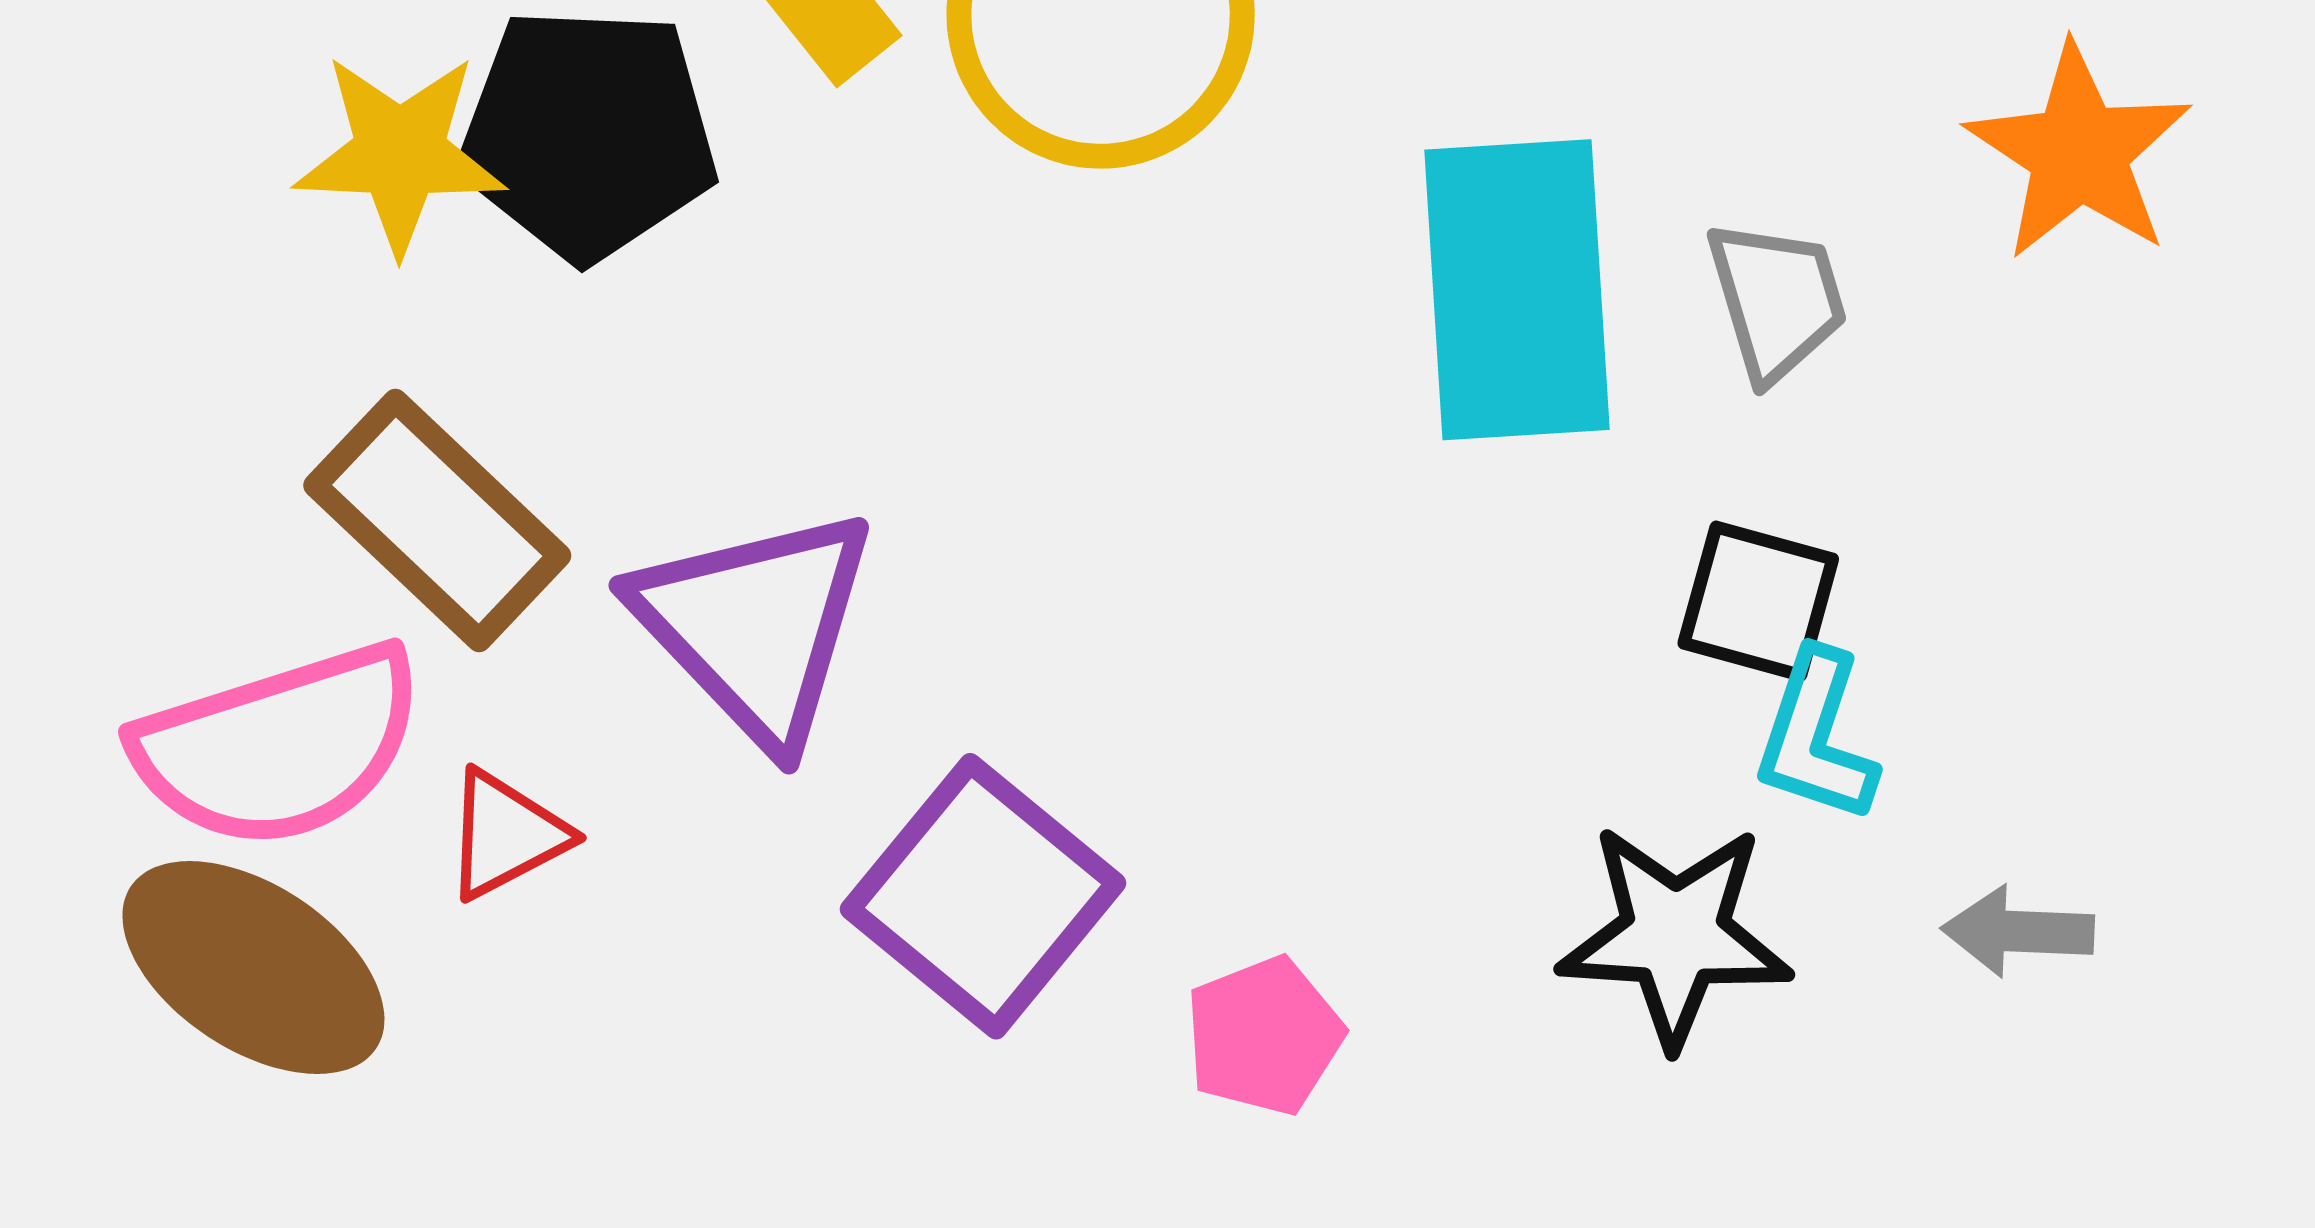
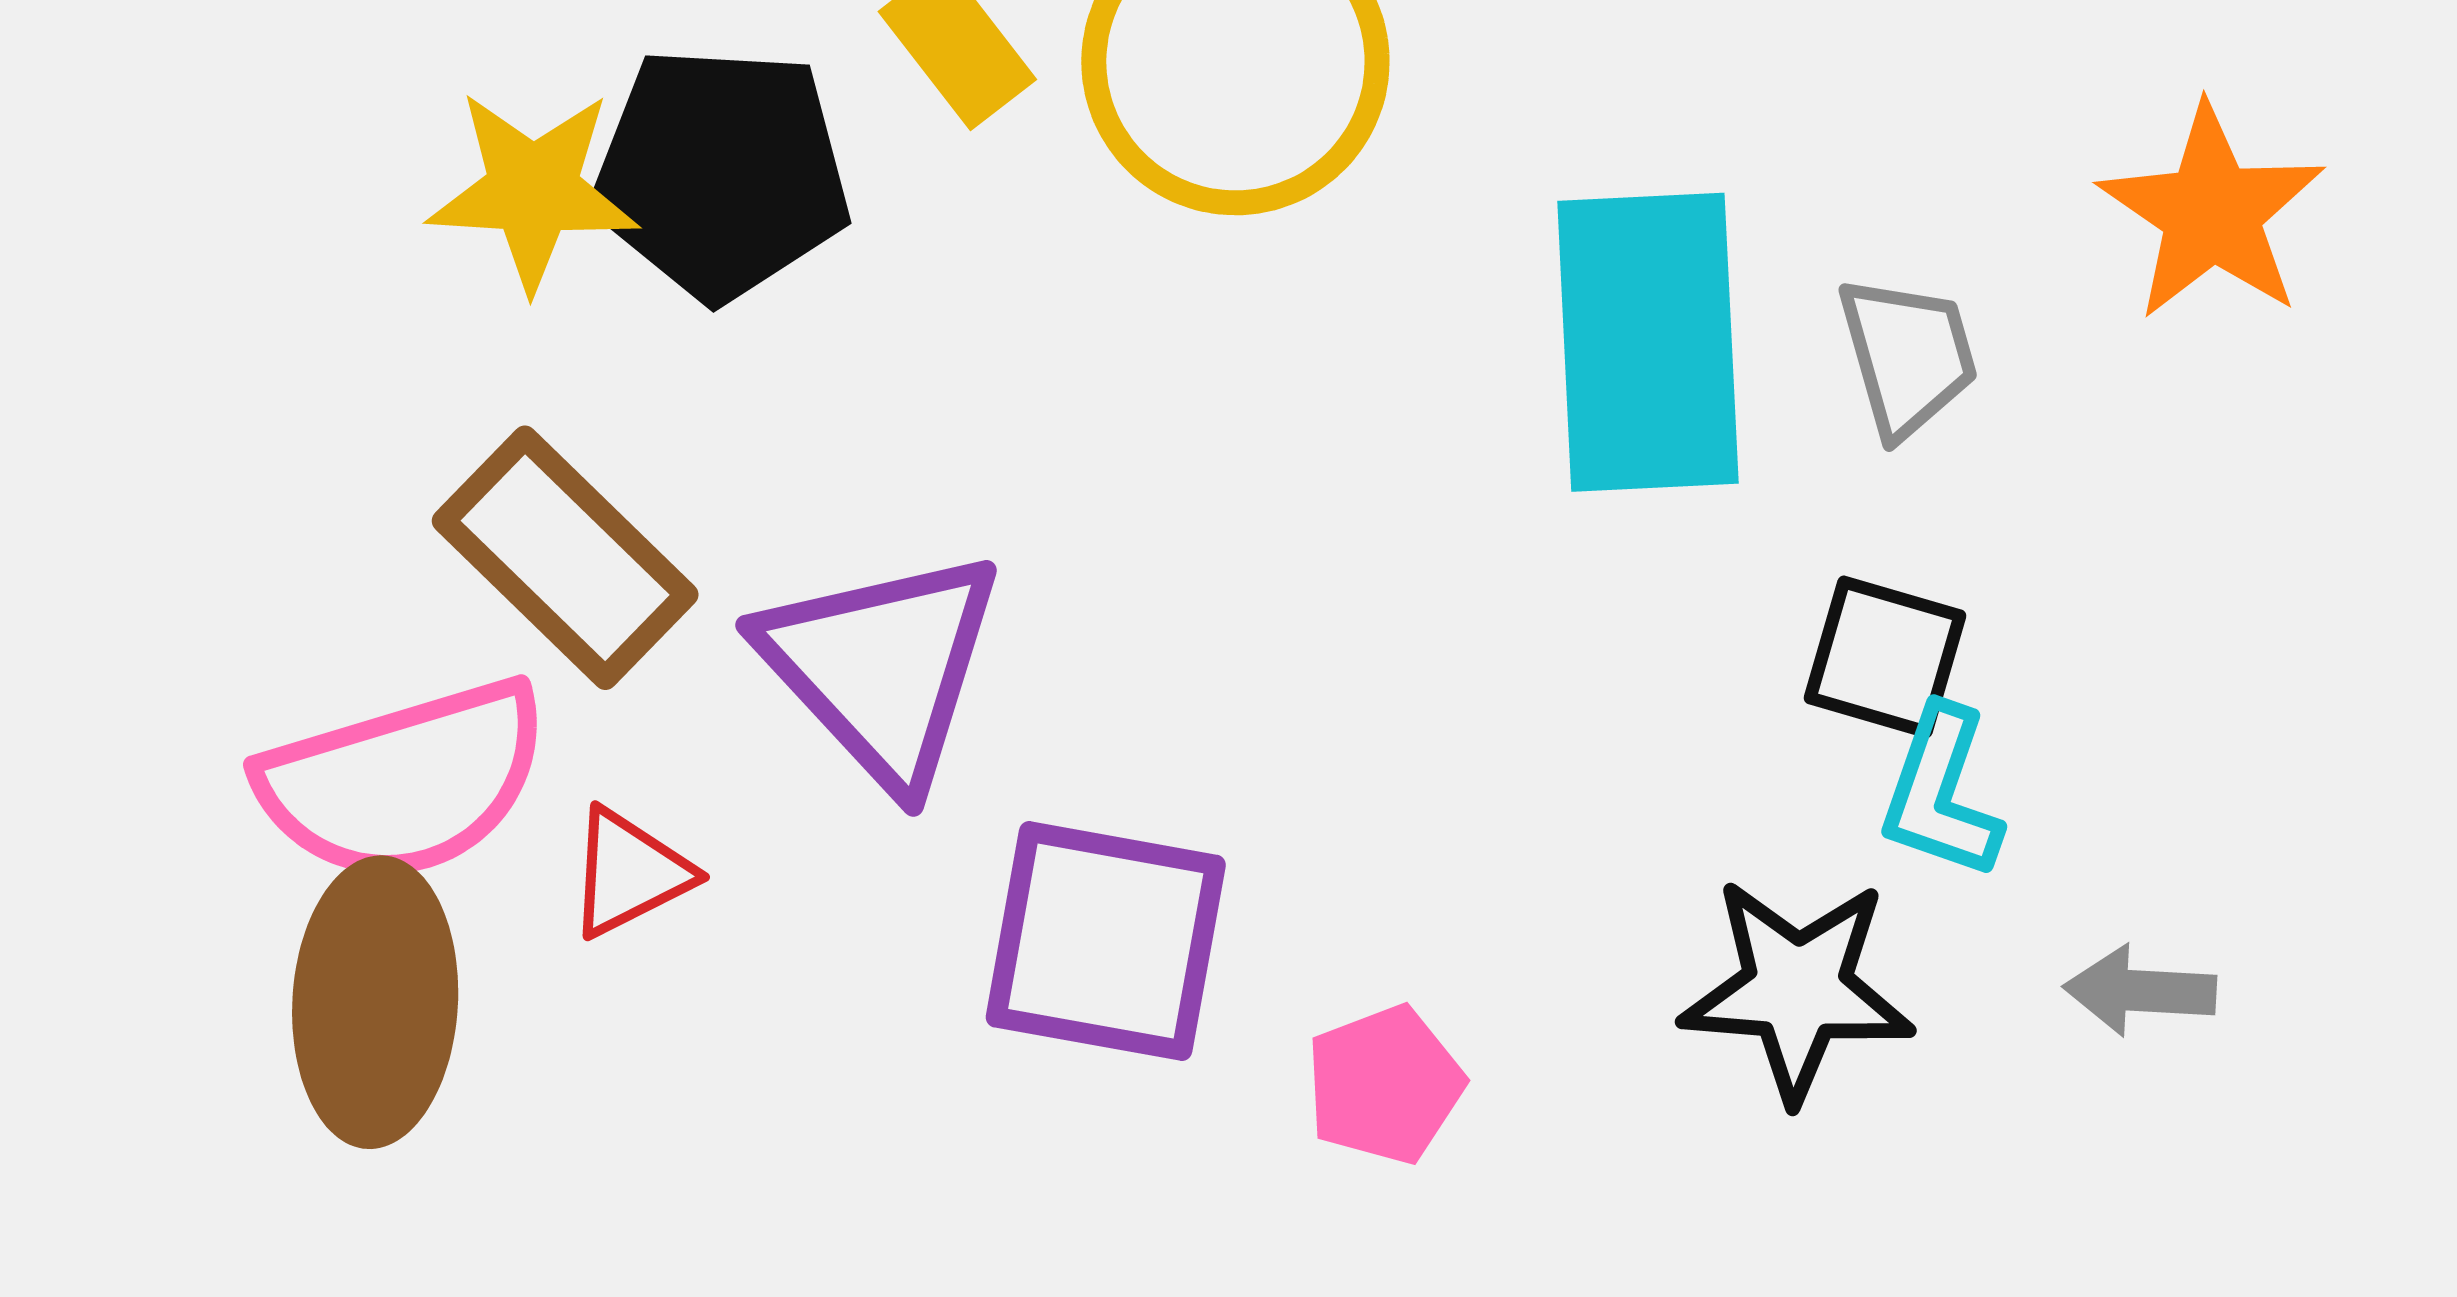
purple square: (983, 896) -> (1106, 941), turned -30
brown ellipse: (253, 968) -> (375, 1002), turned 59

